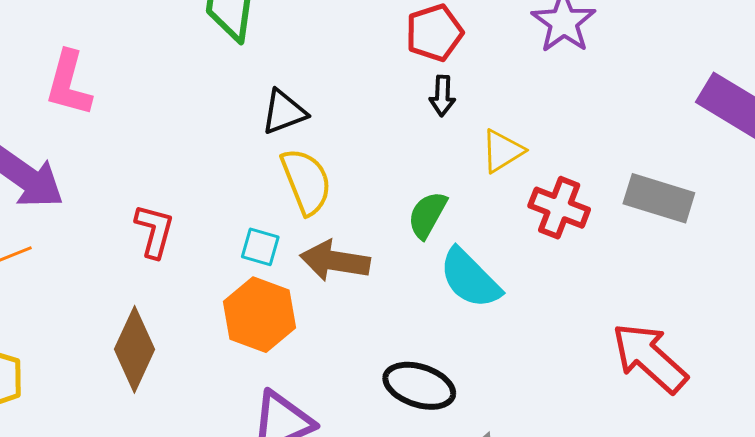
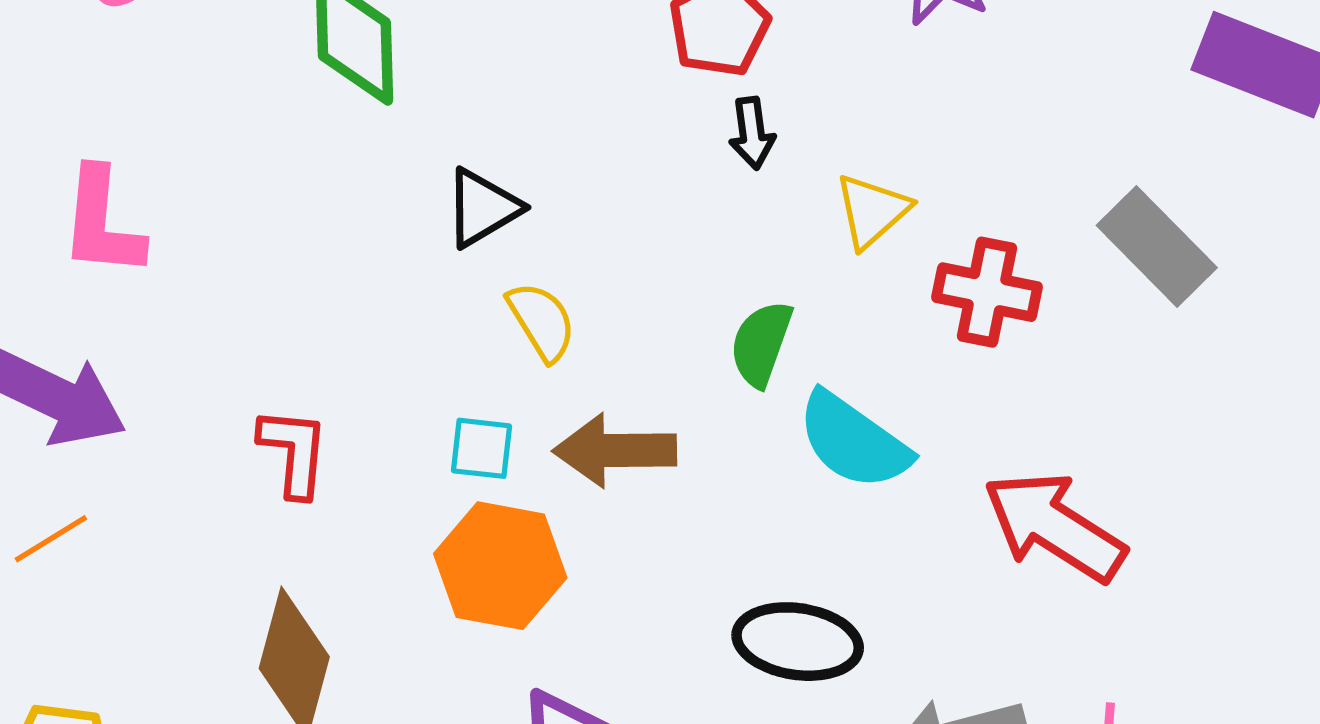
yellow semicircle: (306, 181) -> (542, 321), size x0.7
gray rectangle: (659, 198) -> (1157, 246), turned 38
red arrow: (650, 358) -> (1054, 527), moved

